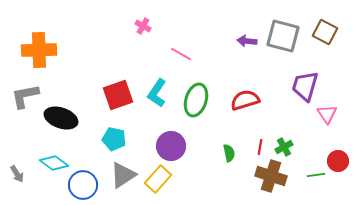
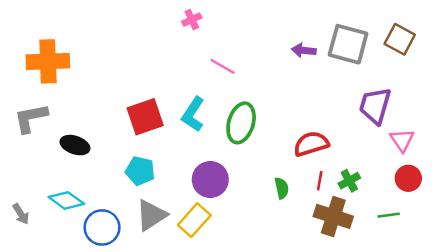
pink cross: (143, 26) -> (192, 20), moved, turned 35
red semicircle: (245, 100) -> (311, 144), moved
black ellipse: (61, 118) -> (75, 145), size x0.7
red circle: (338, 161) -> (408, 178), moved

